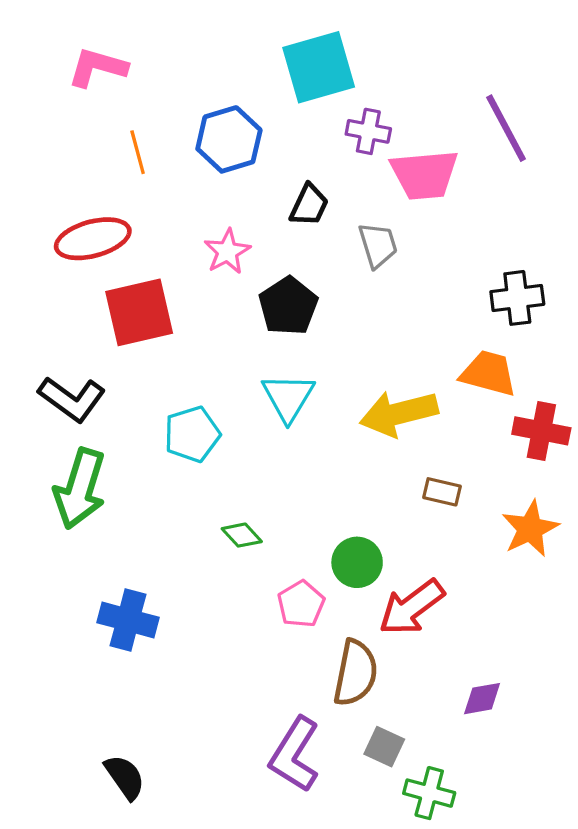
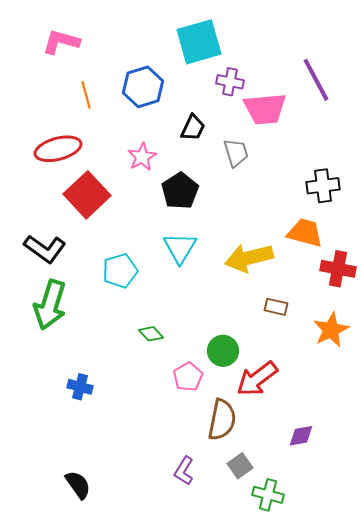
red square: (139, 312) -> (87, 195), turned -30
blue cross: (128, 620) -> (80, 387), size x0.7
gray square: (384, 747) -> (240, 466), turned 30
purple L-shape: (295, 755) -> (184, 471), size x0.6

